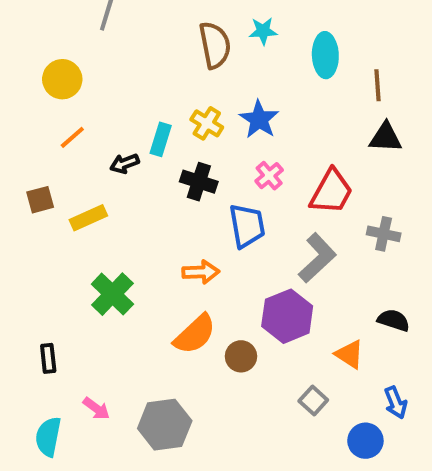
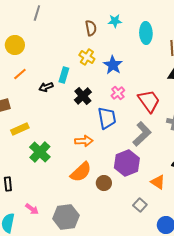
brown semicircle: (215, 45) -> (91, 28), size x0.7
yellow cross: (207, 123) -> (87, 57), moved
black cross: (199, 182) -> (83, 96), turned 30
red trapezoid: (331, 192) -> (149, 101), turned -65
yellow rectangle: (88, 218) -> (20, 129), moved

